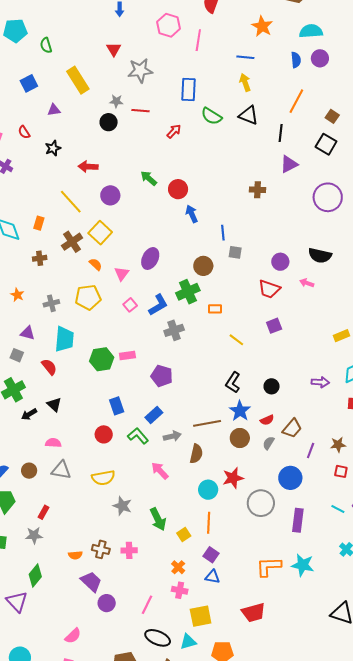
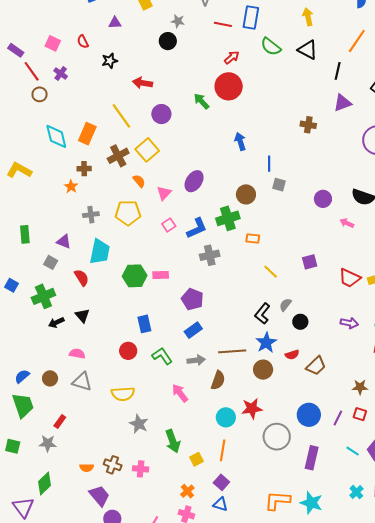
red line: (140, 111) -> (223, 24), moved
red circle: (178, 189) -> (229, 86), moved, size x1.4
orange rectangle: (39, 223) -> (87, 134), size x1.5
red trapezoid: (269, 289) -> (350, 278), moved
orange star: (17, 295) -> (71, 187), moved
blue rectangle: (154, 415) -> (193, 330), moved
gray semicircle: (269, 443) -> (285, 305), moved
purple line: (311, 451) -> (338, 418), moved

